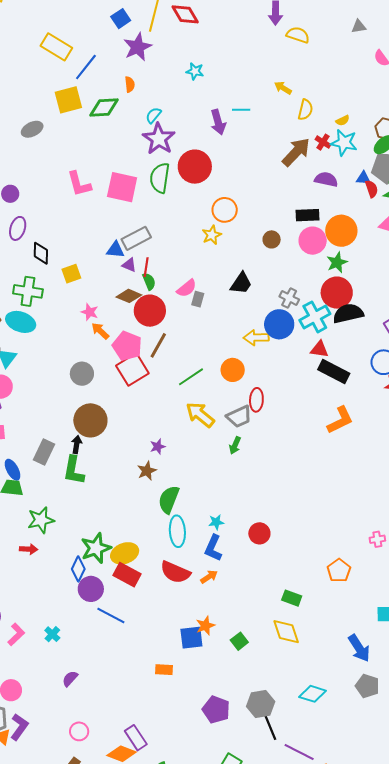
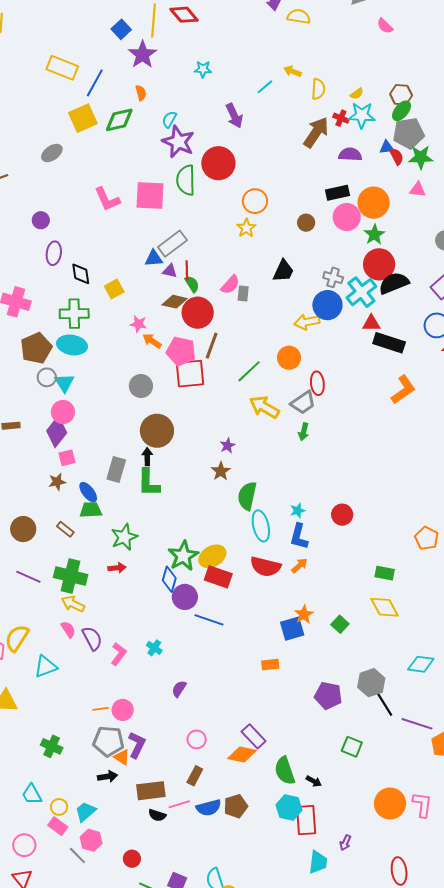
cyan line: (241, 110) -> (265, 87), moved, turned -30
red square: (132, 369) -> (190, 374), turned 36

